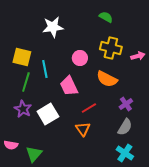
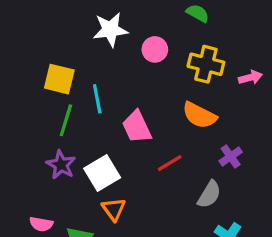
pink circle: (80, 58) -> (155, 49), moved
gray semicircle: (125, 127) -> (209, 194), moved
orange triangle: (83, 129) -> (114, 209), moved

